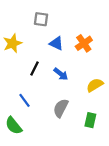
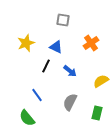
gray square: (41, 19) -> (63, 20), moved
blue triangle: (56, 43) -> (56, 47), moved

